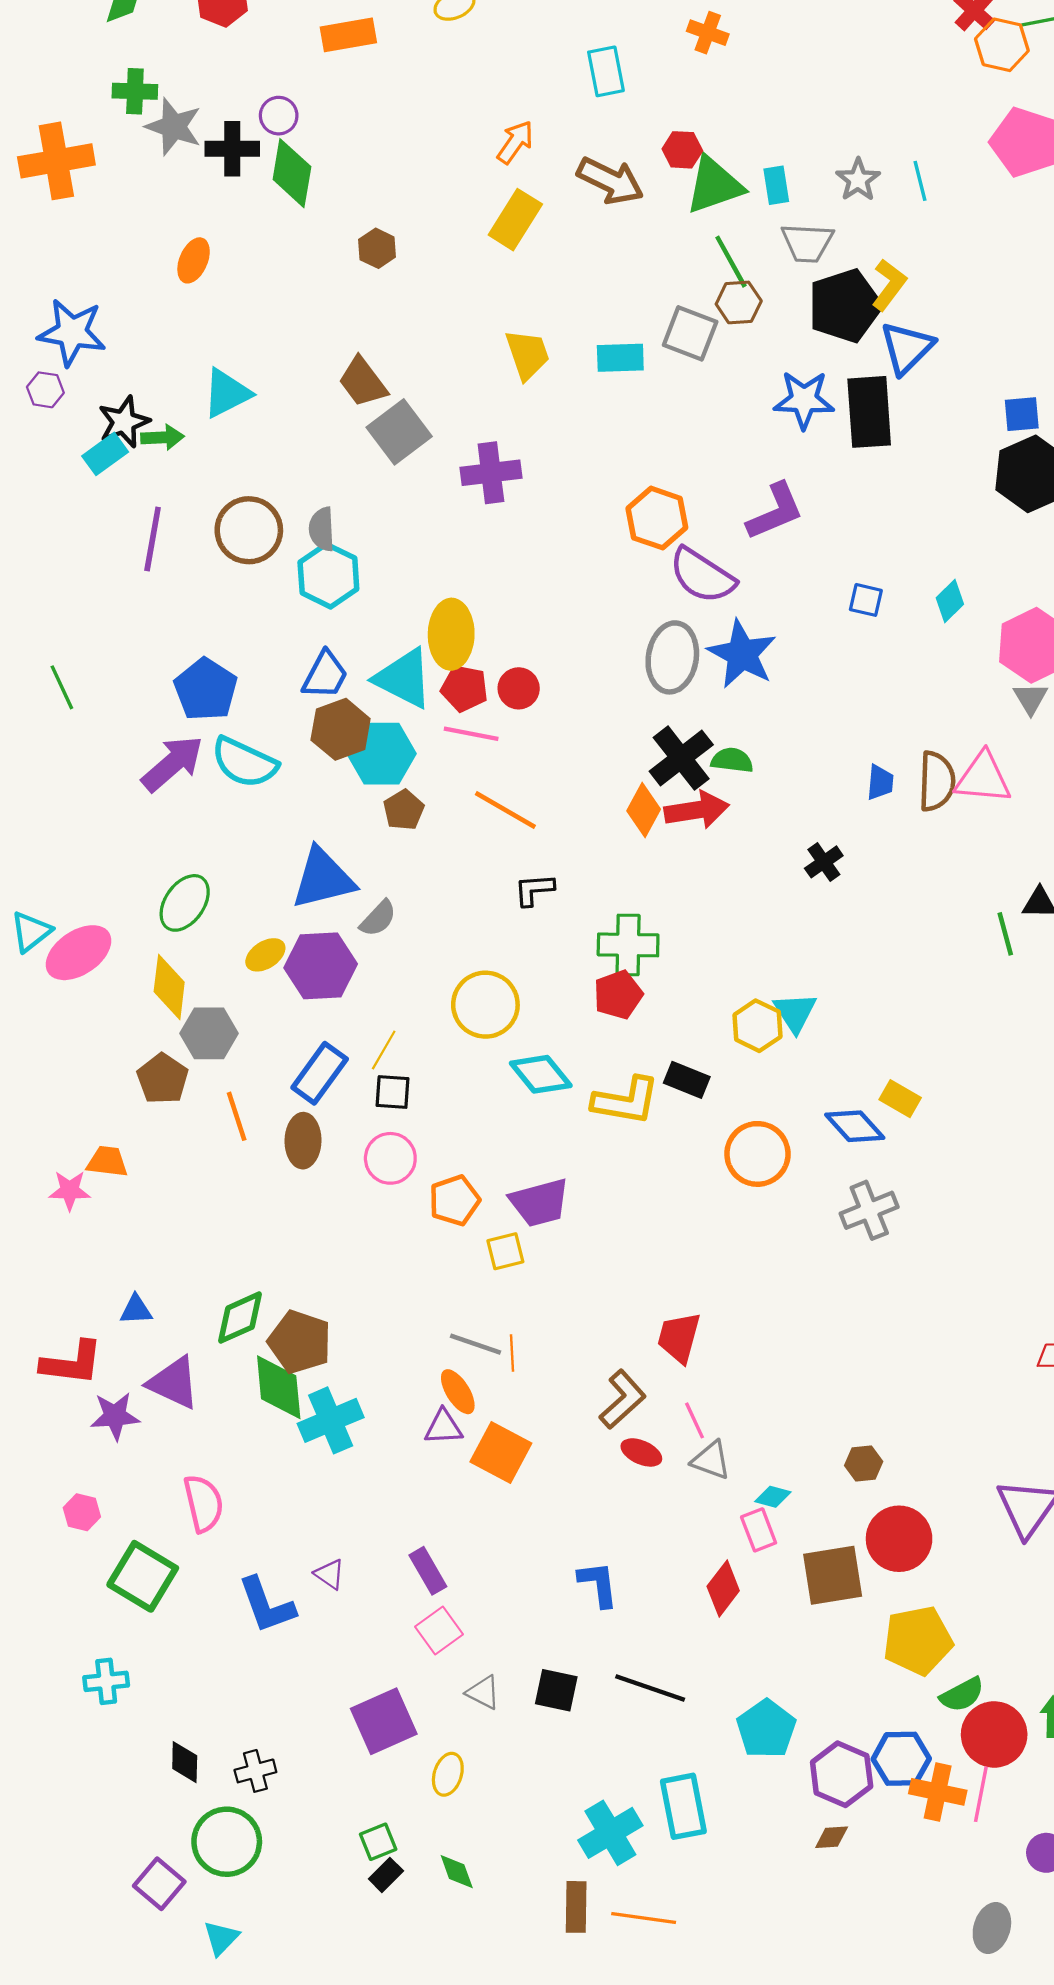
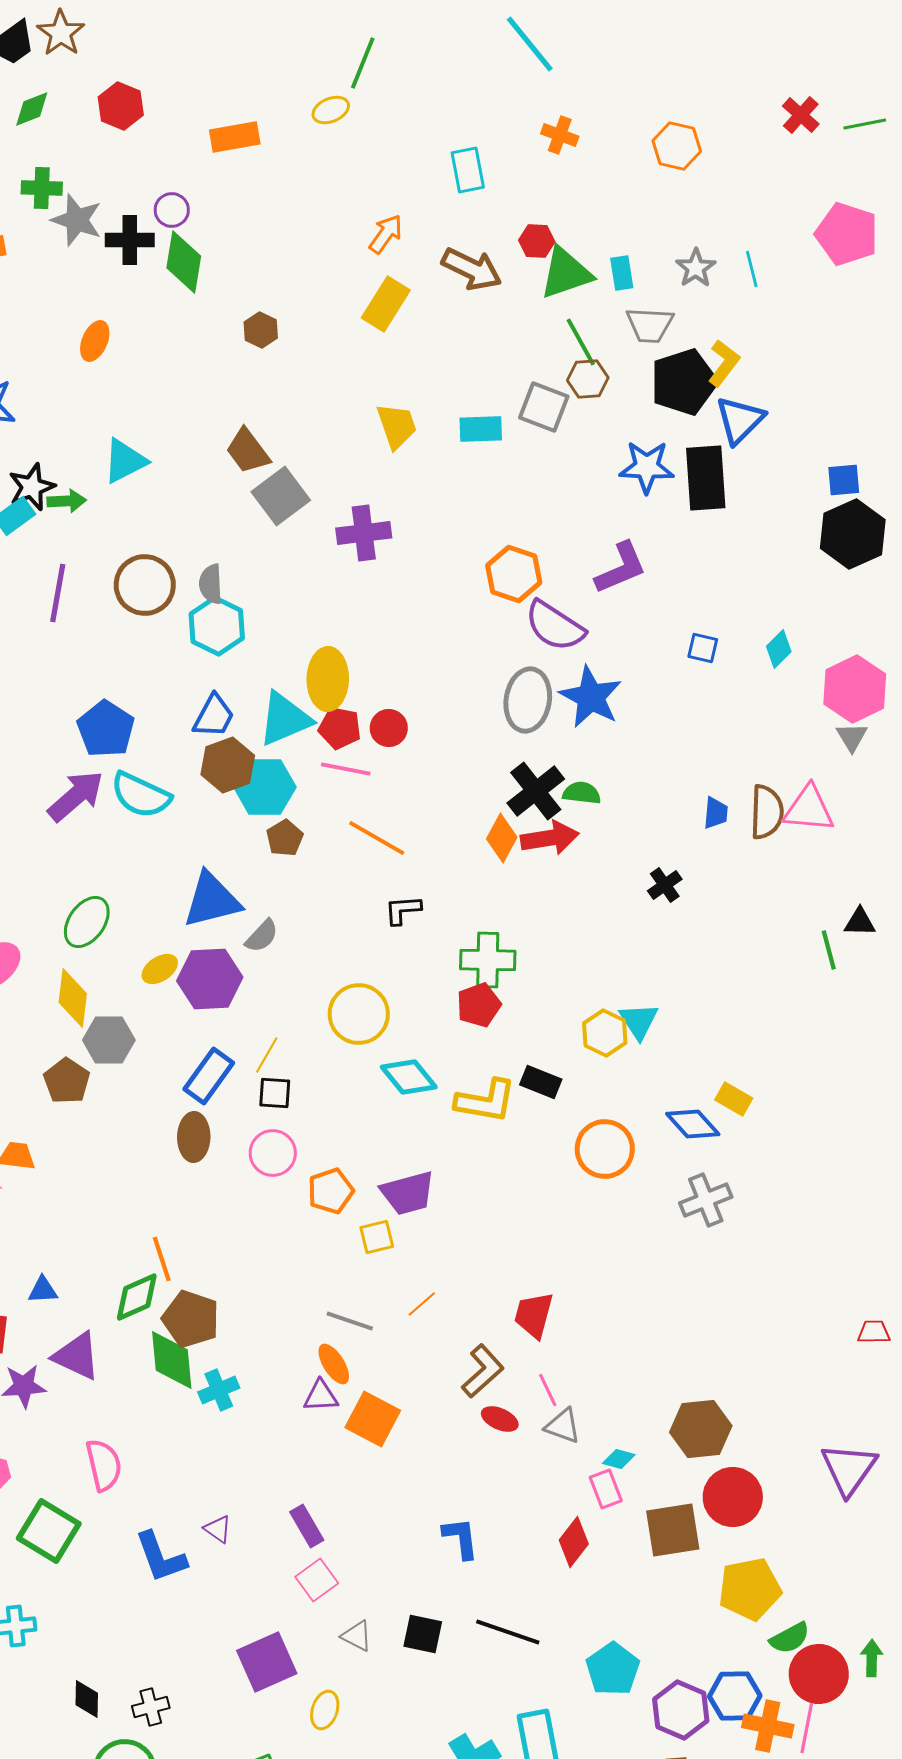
orange hexagon: (1002, 45) -> (677, 146), moved
cyan triangle: (404, 678) -> (285, 719), turned -50
orange line: (237, 1116) -> (162, 1259), moved
orange line: (512, 1353) -> (422, 1304), moved, turned 52
cyan cross: (331, 1420) -> (219, 1390), size x0.7
brown hexagon: (864, 1464) -> (701, 1429), size x1.8

